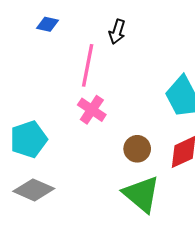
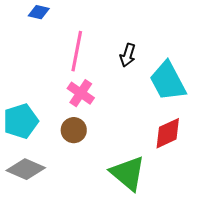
black arrow: (117, 32) -> (128, 55), moved
brown circle: (137, 149) -> (74, 130), moved

